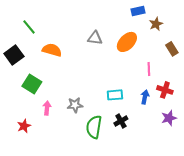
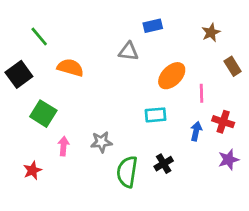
blue rectangle: (138, 11) -> (153, 26), moved
orange ellipse: (127, 42) -> (172, 76), moved
cyan rectangle: (115, 95) -> (156, 115), moved

